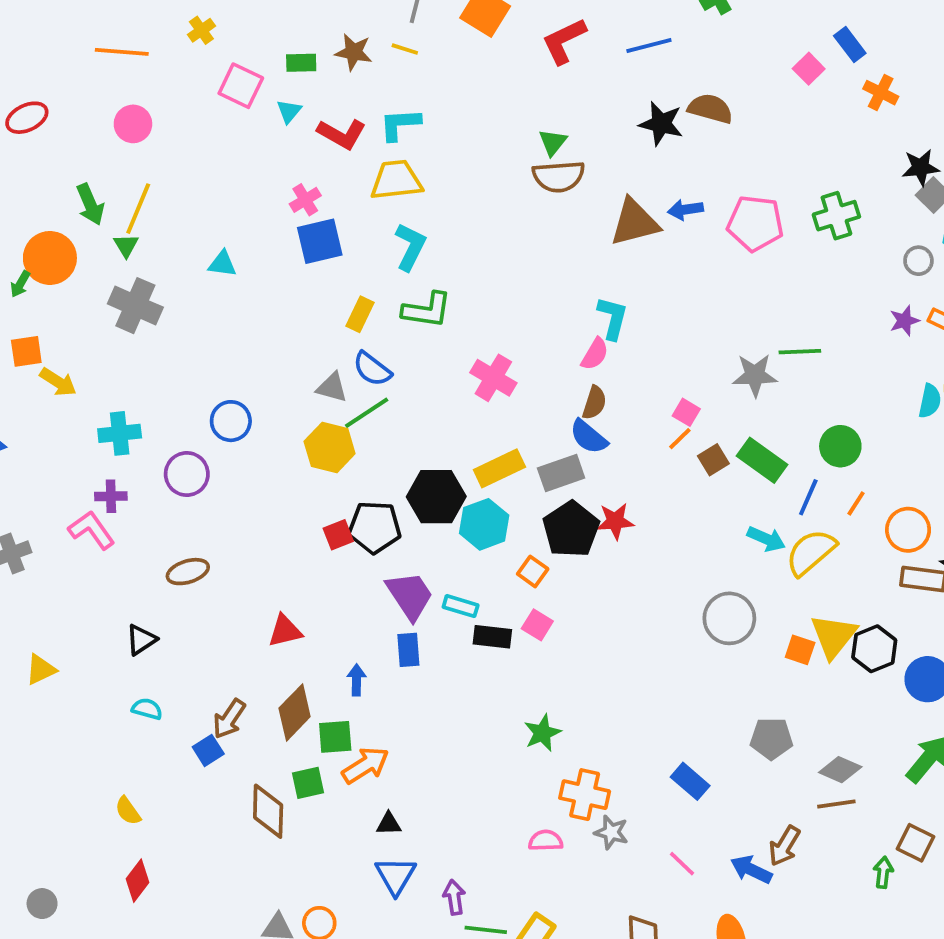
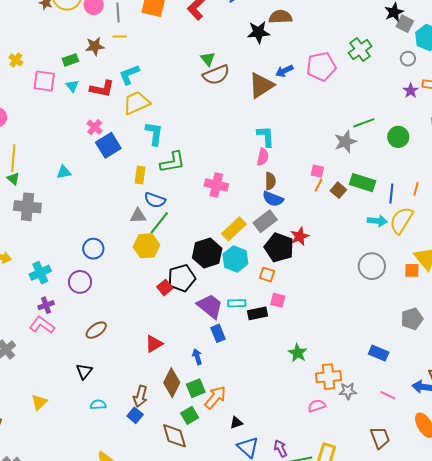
green circle: (840, 446) -> (398, 137), moved

